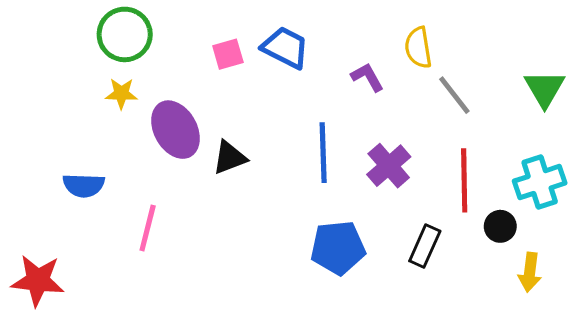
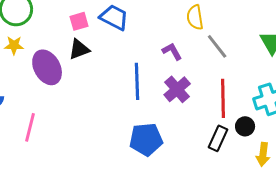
purple L-shape: (367, 77) -> (172, 51), moved
black triangle: (230, 157) -> (79, 49), moved
black rectangle: (425, 246) -> (218, 138), moved

